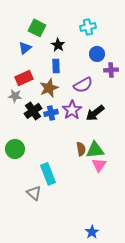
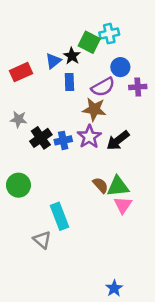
green square: (37, 28) -> (89, 42), moved
blue triangle: (25, 48) -> (53, 61), moved
red rectangle: (24, 78) -> (21, 72), moved
purple semicircle: (83, 85) -> (103, 87), moved
brown star: (49, 88) -> (94, 109), moved, turned 30
brown semicircle: (81, 149) -> (100, 185), turned -32

